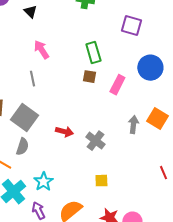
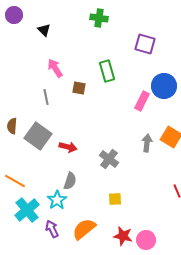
brown square: (89, 77) -> (79, 88), moved
pink rectangle: (117, 85) -> (142, 101), moved
red arrow: (64, 132) -> (68, 147), moved
gray semicircle: (22, 147) -> (70, 181), moved

